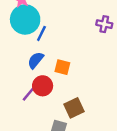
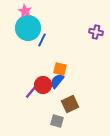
blue semicircle: (36, 60) -> (57, 81), moved

